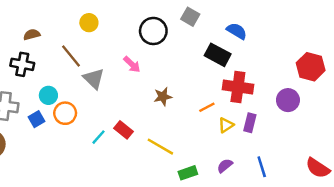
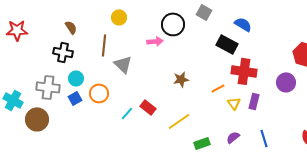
brown semicircle: (32, 35) -> (71, 27), turned 72
brown line: (71, 56) -> (104, 45), turned 45
pink arrow: (132, 64) -> (155, 41), moved, turned -49
cyan circle: (48, 95) -> (76, 78), moved
yellow triangle: (226, 125) -> (234, 103), turned -32
yellow line: (160, 147) -> (179, 121), turned -65

